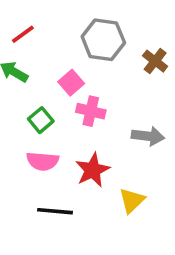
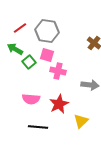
gray hexagon: (103, 40) -> (47, 31), moved
pink square: (71, 83) -> (47, 55), turned -32
green square: (41, 120) -> (29, 62), moved

